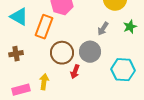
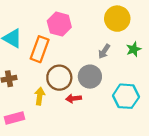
red arrow: (75, 72) -> (74, 98), turned 64
yellow arrow: (44, 82) -> (40, 96), moved

